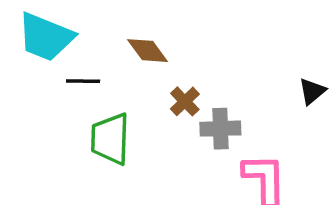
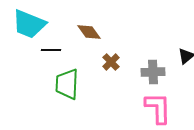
gray cross: (220, 129) -> (153, 72), moved

